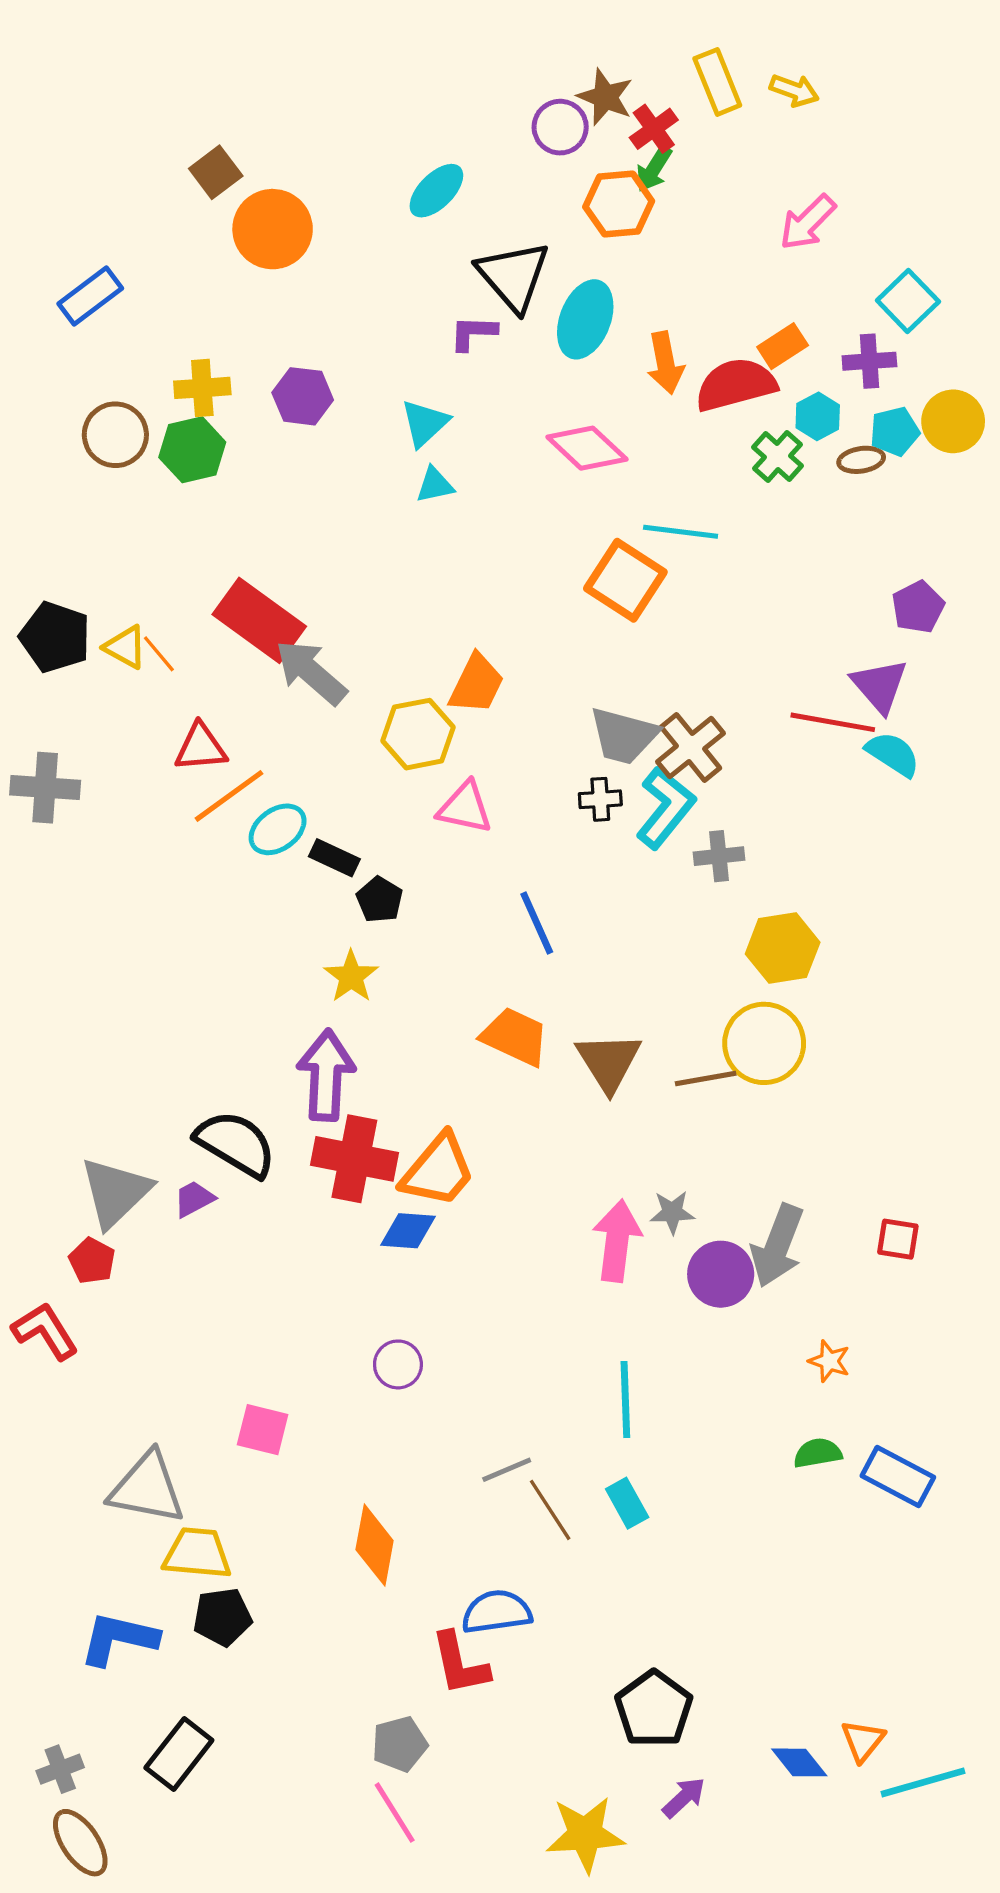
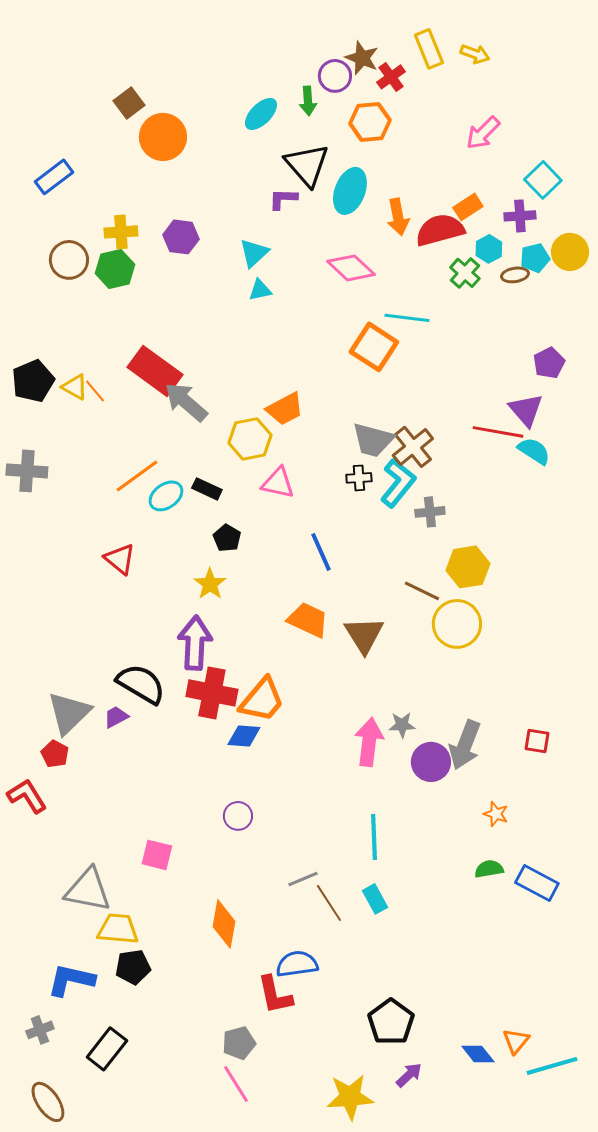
green arrow: (654, 169) -> (308, 101), moved, turned -36
black pentagon: (55, 637) -> (33, 381), turned 30
orange trapezoid: (477, 684) -> (285, 409), turned 36
red triangle: (201, 747) -> (120, 559), moved, turned 44
black rectangle: (334, 858) -> (207, 489), moved
brown line: (706, 1079) -> (422, 591), moved, turned 36
gray cross: (60, 1769) -> (40, 1030), moved

